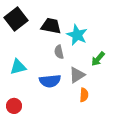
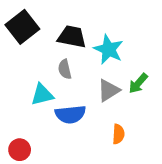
gray semicircle: (59, 52) -> (65, 69), moved
cyan triangle: (18, 67) -> (42, 95), moved
gray triangle: (77, 75) -> (109, 90), moved

